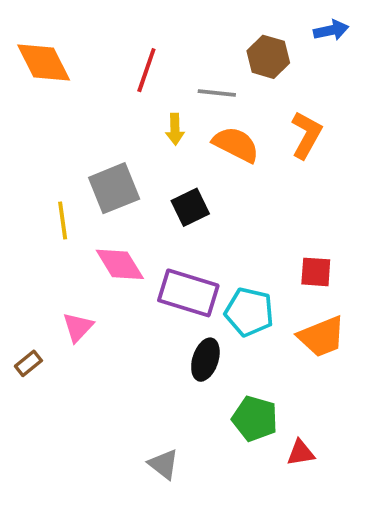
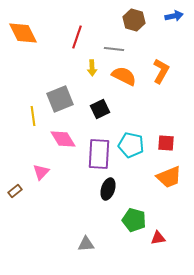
brown hexagon: (268, 57) -> (134, 20), moved
purple rectangle: (188, 293) -> (99, 154), turned 76
cyan pentagon: (249, 312) -> (131, 145), moved
gray triangle: (164, 464) -> (86, 244), turned -42

